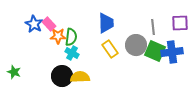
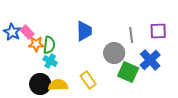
yellow rectangle: (110, 49) -> (88, 80), moved
green square: (155, 51) -> (128, 72), moved
blue cross: (172, 52) -> (150, 60), turned -35

